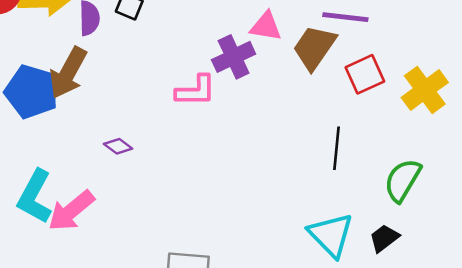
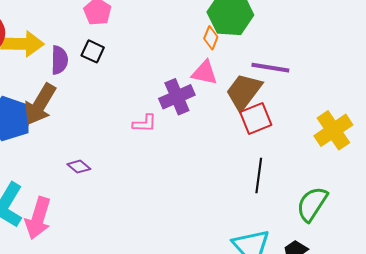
red square: (365, 74) -> (256, 118), moved
pink L-shape: (196, 91) -> (145, 123), size x0.7
pink arrow: (71, 211) -> (38, 218), turned -36

